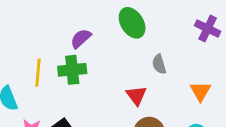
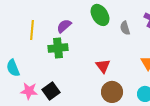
gray semicircle: (159, 64) -> (125, 28), moved
yellow line: (38, 73) -> (32, 30), moved

